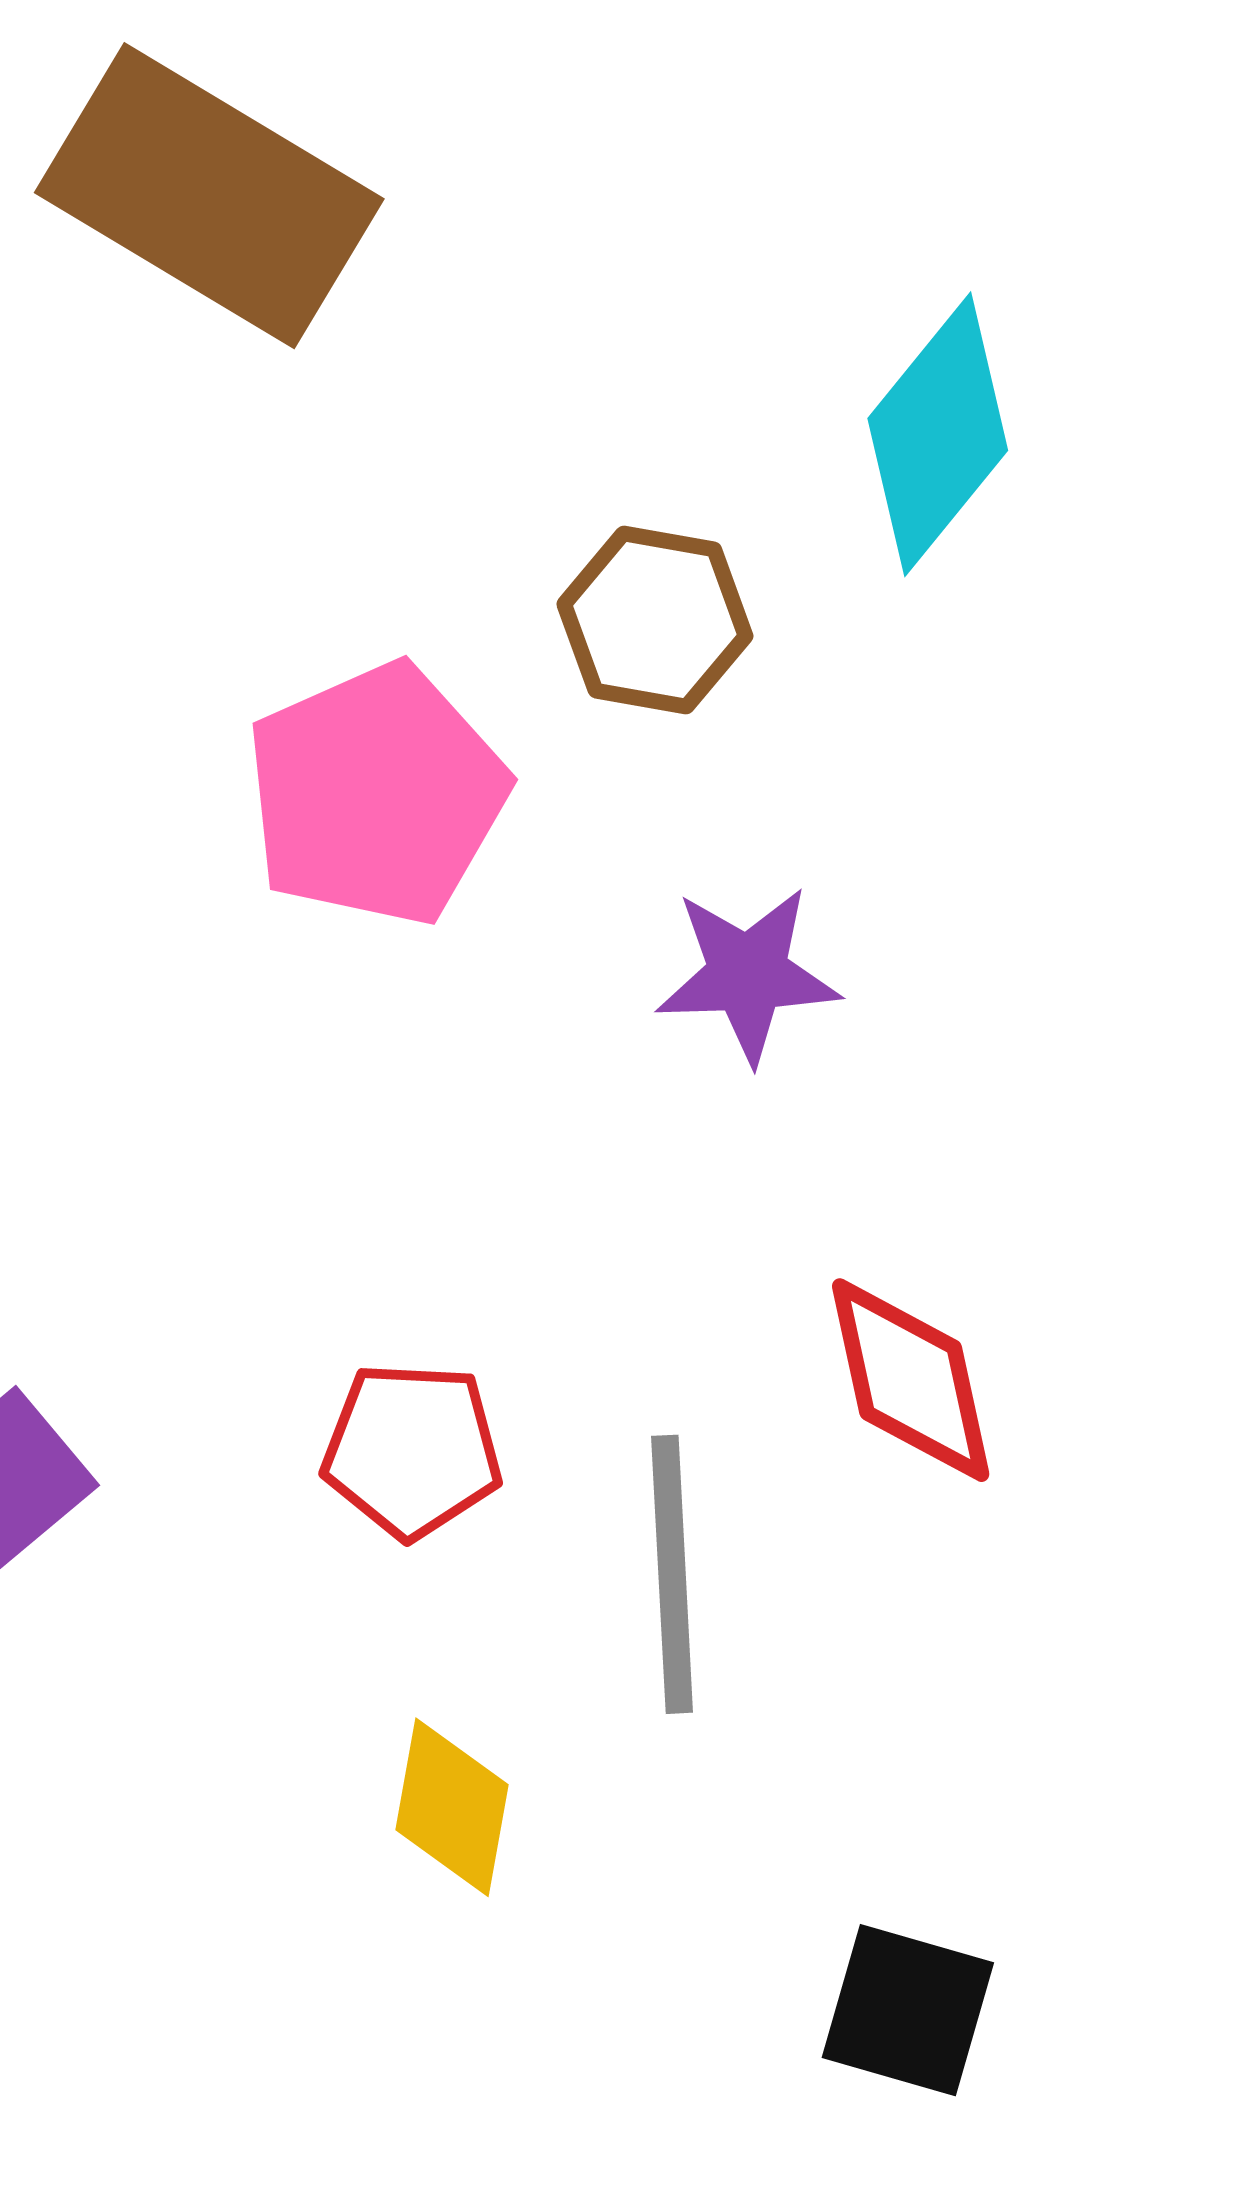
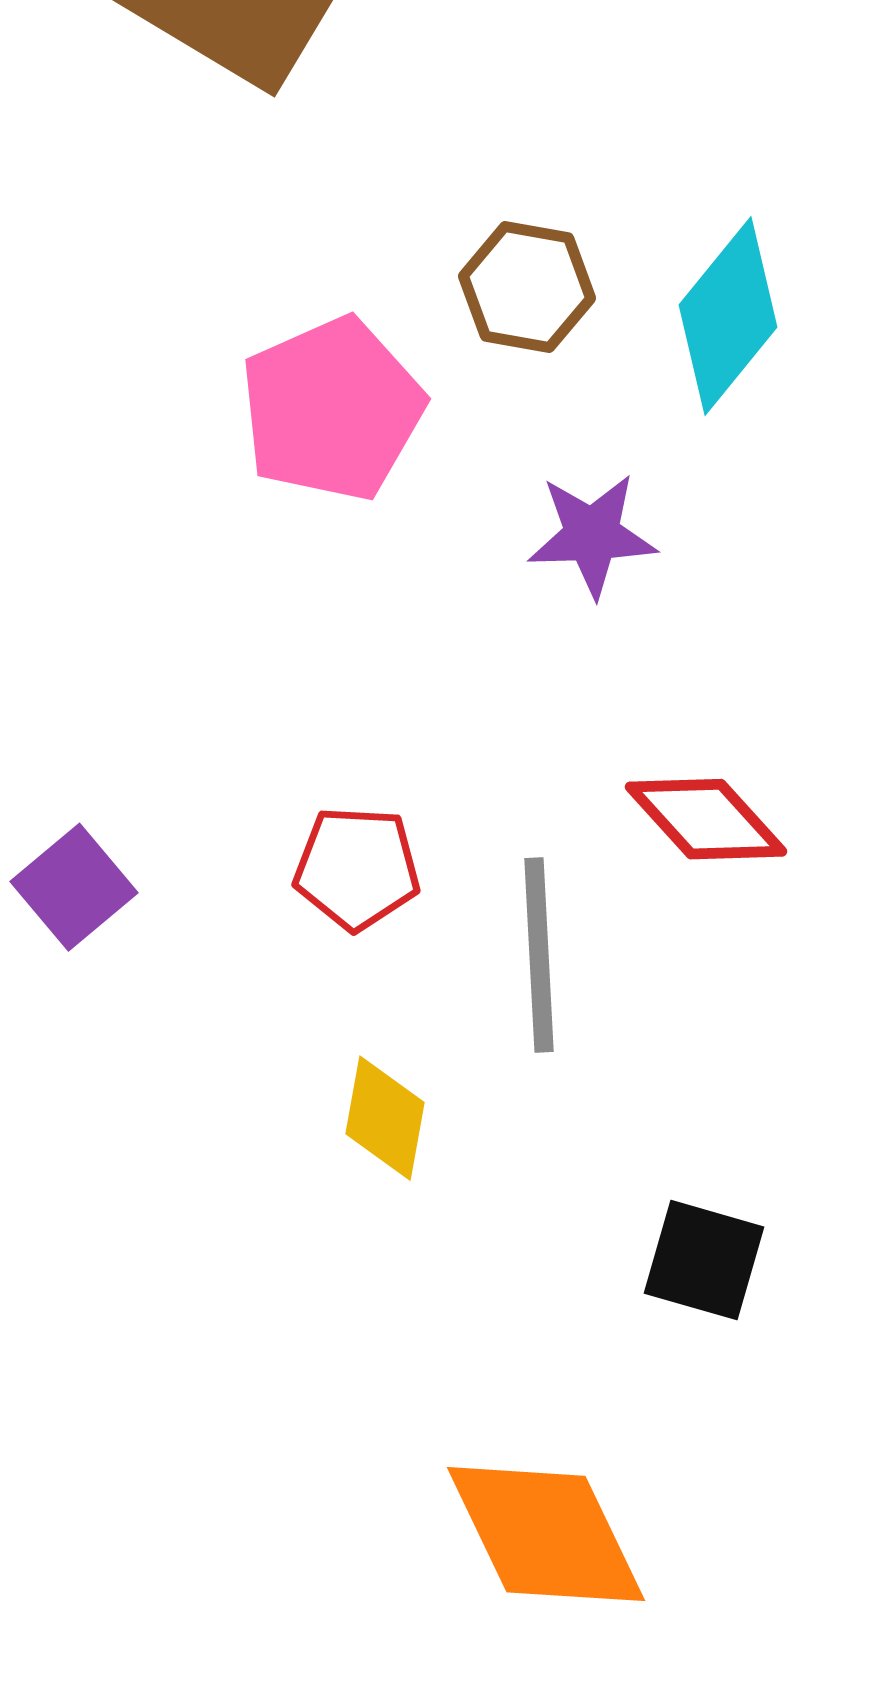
cyan diamond: (938, 434) -> (728, 316), moved
red diamond: (911, 1380) -> (706, 819), turned -30

